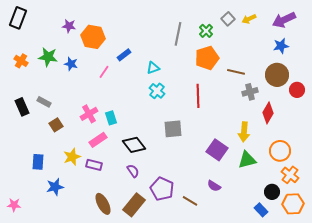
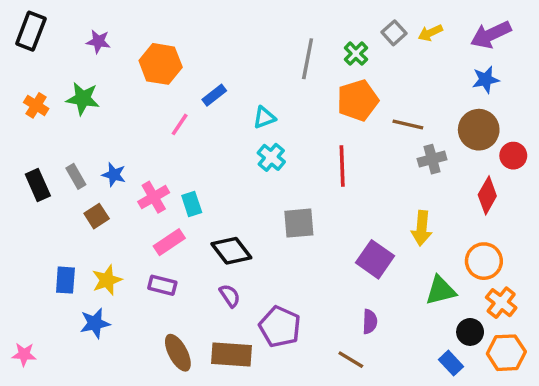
purple star: (69, 26) -> (98, 41), moved
blue star: (71, 64) -> (114, 175), moved
gray rectangle: (44, 102) -> (76, 176), turned 32
red diamond: (268, 113) -> (487, 195), moved
yellow star: (72, 157) -> (107, 280), moved
green triangle: (247, 160) -> (441, 290), moved
purple semicircle: (214, 186) -> (370, 322), turned -120
brown line: (190, 201) -> (351, 360), moved
brown rectangle: (134, 205) -> (231, 354), turned 55

